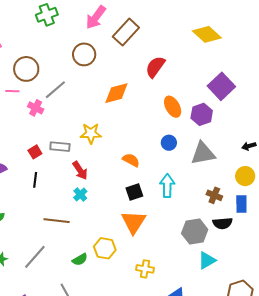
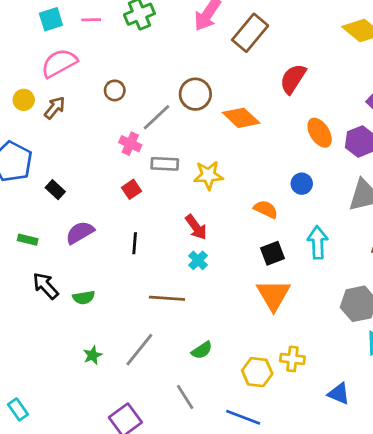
brown circle: (84, 54) -> (195, 94), moved
brown circle: (26, 69) -> (115, 90), size x0.6
pink line: (12, 91) -> (91, 20), moved
orange diamond: (116, 93) -> (241, 118), turned 60
blue circle: (169, 143) -> (302, 184), moved
gray rectangle: (60, 147) -> (165, 164), moved
red square: (35, 152) -> (132, 189), moved
yellow hexagon: (105, 248) -> (257, 372), moved

